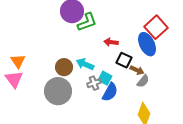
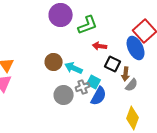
green L-shape: (87, 22) -> (88, 25), moved
brown circle: (64, 67) -> (54, 62), moved
brown arrow: (137, 70) -> (126, 74), turned 72
gray circle: (58, 91) -> (64, 95), moved, size x0.7

